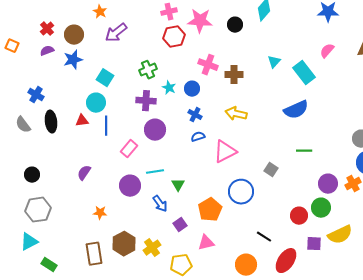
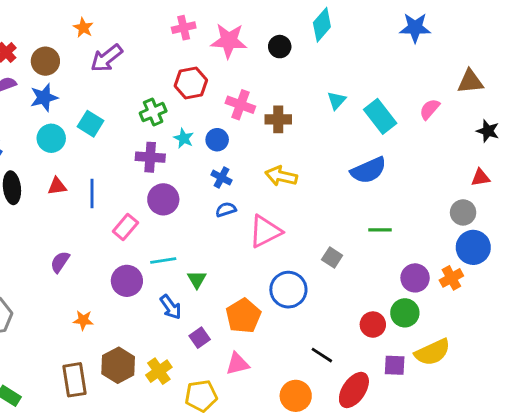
red hexagon: (174, 37) -> (191, 83), moved
pink semicircle: (327, 51) -> (430, 109), moved
cyan circle: (96, 103) -> (51, 138), moved

